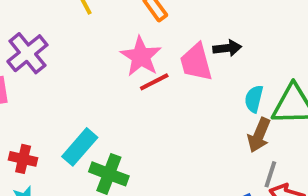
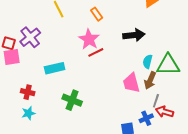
black arrow: (227, 48) -> (134, 35), size x1.5
pink trapezoid: (196, 62) -> (131, 83), moved
cyan rectangle: (80, 147) -> (55, 68), moved, turned 36

